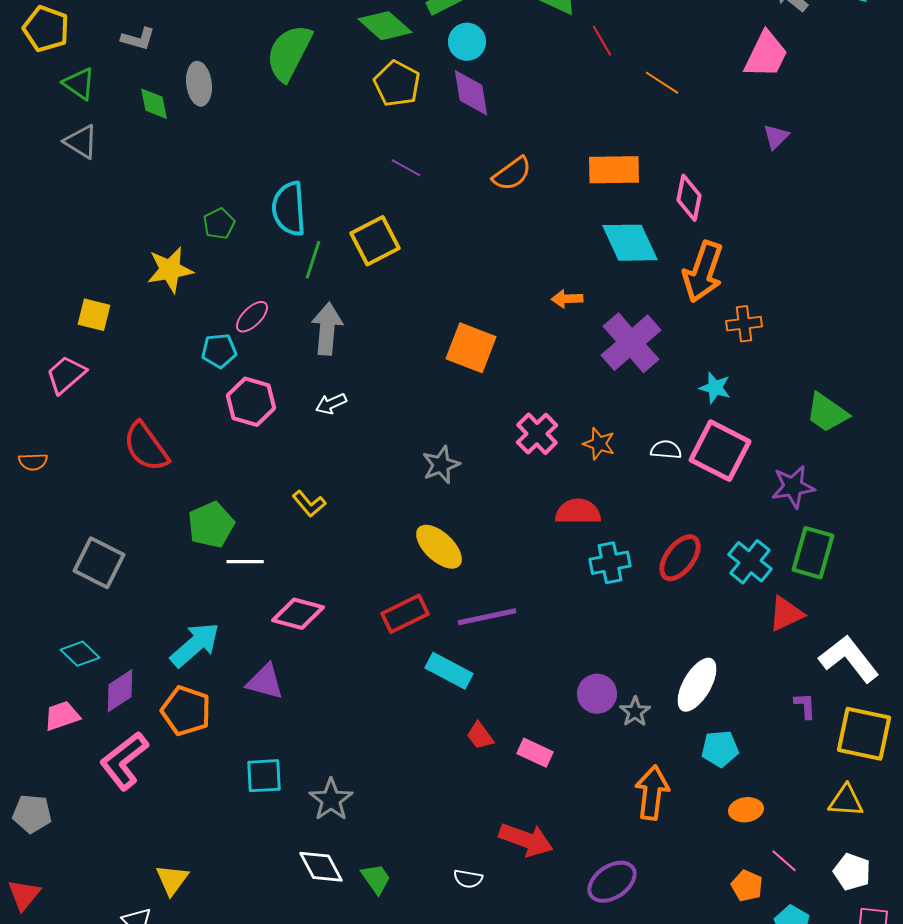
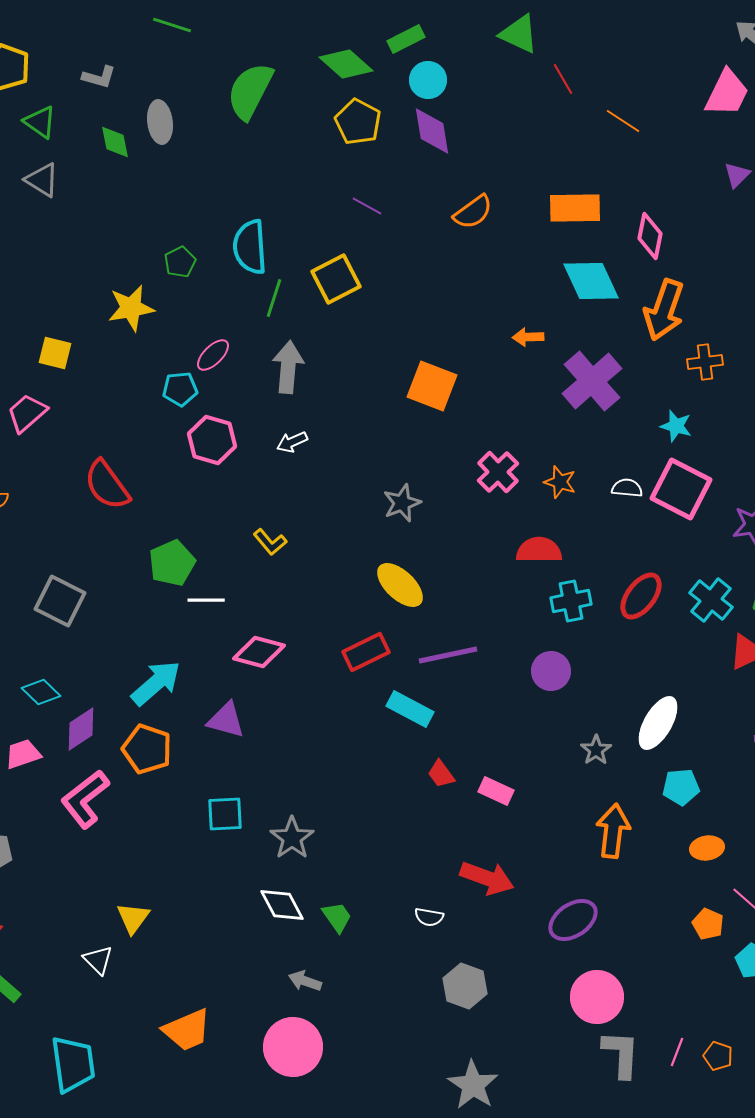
purple circle: (597, 694) -> (551, 671), moved

